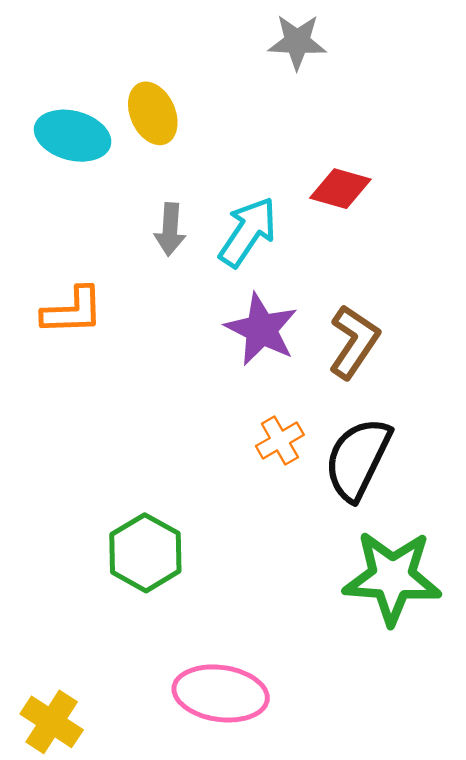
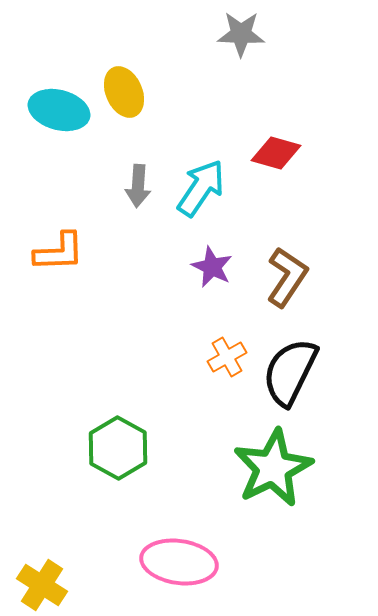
purple star: (261, 329) -> (212, 267), size x0.7
green star: (392, 577) -> (273, 468), moved, turned -30

